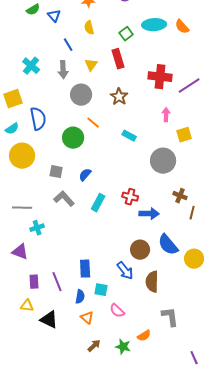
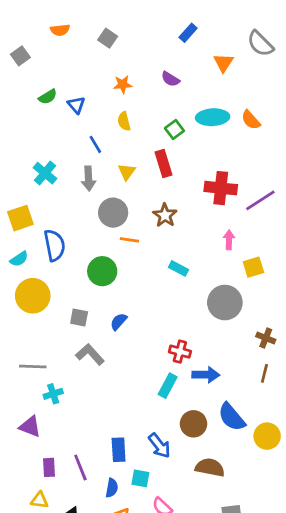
orange line: (93, 123) -> (129, 240), moved, turned -32
brown cross: (180, 196) -> (266, 338), moved
cyan rectangle: (98, 203) -> (168, 386), moved
blue arrow: (125, 271) -> (159, 446), moved
brown semicircle: (152, 282) -> (210, 467), turned 100

